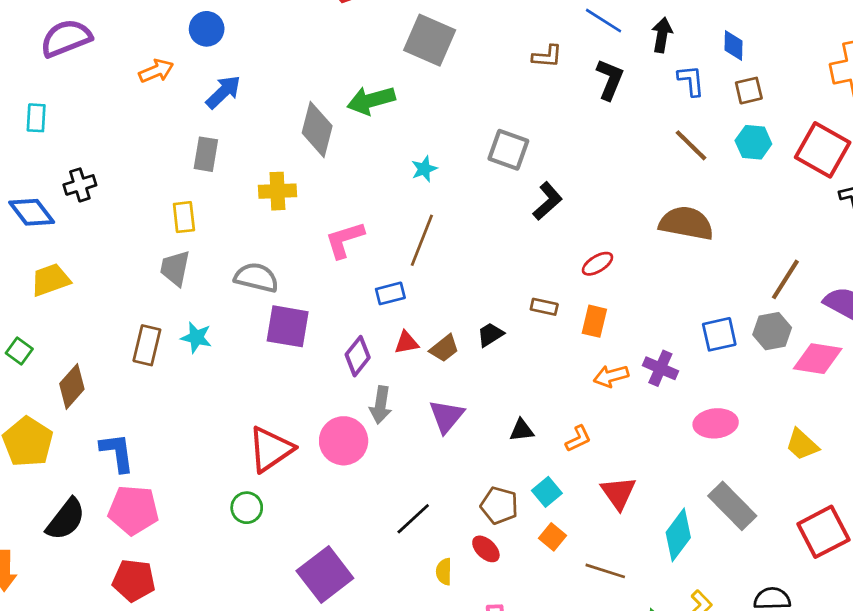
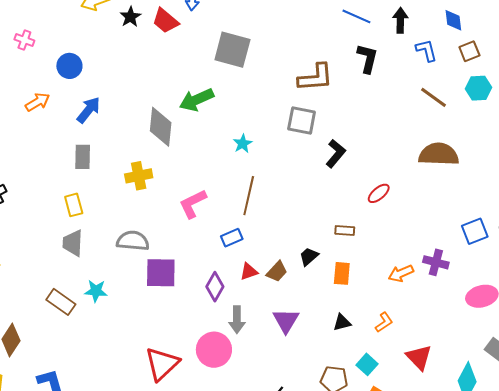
brown L-shape: (547, 56) -> (315, 77), moved, size x1.6
orange rectangle: (594, 321) -> (342, 273), moved
brown rectangle: (147, 345) -> (61, 302), turned -60

